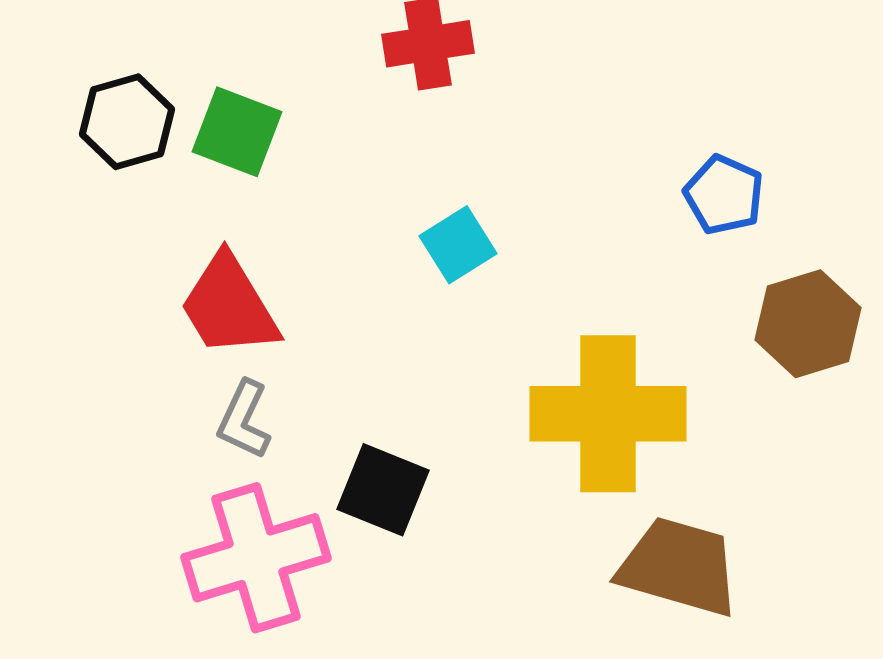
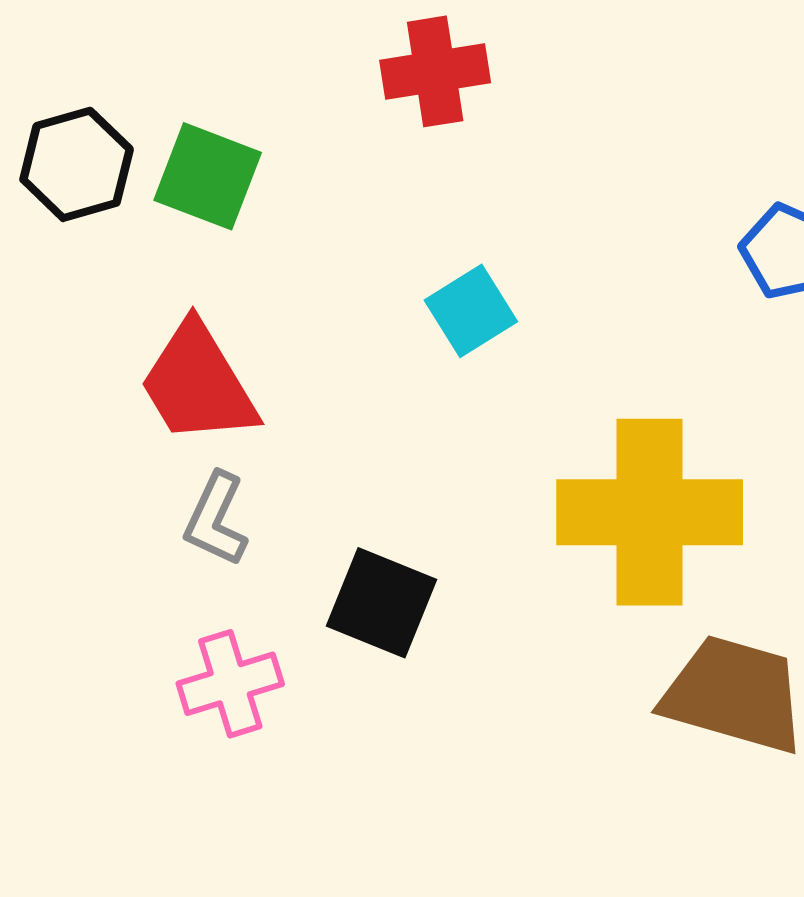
pink cross: (256, 558) -> (230, 684), size x0.6

